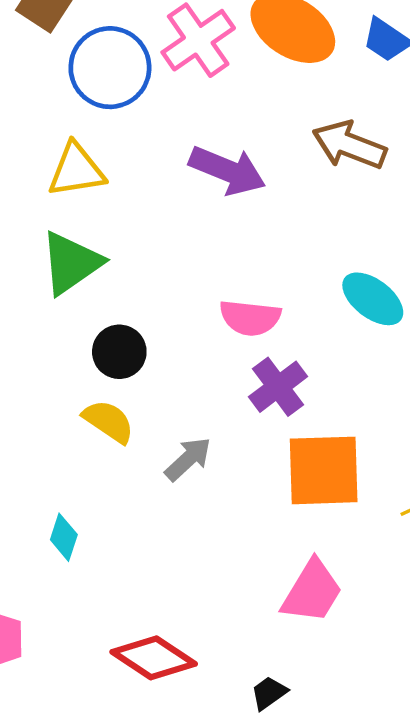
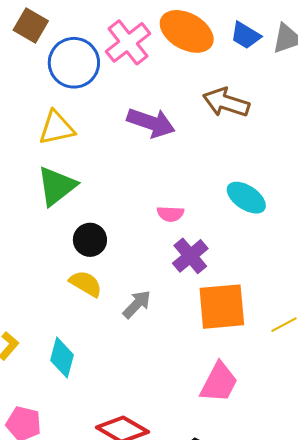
pink semicircle: (250, 318) -> (170, 214), size x0.7
cyan diamond: (64, 537) -> (62, 358), size x1.4

